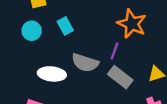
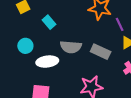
cyan circle: (32, 31) -> (25, 46), moved
purple line: (115, 51) -> (120, 24), moved, turned -32

